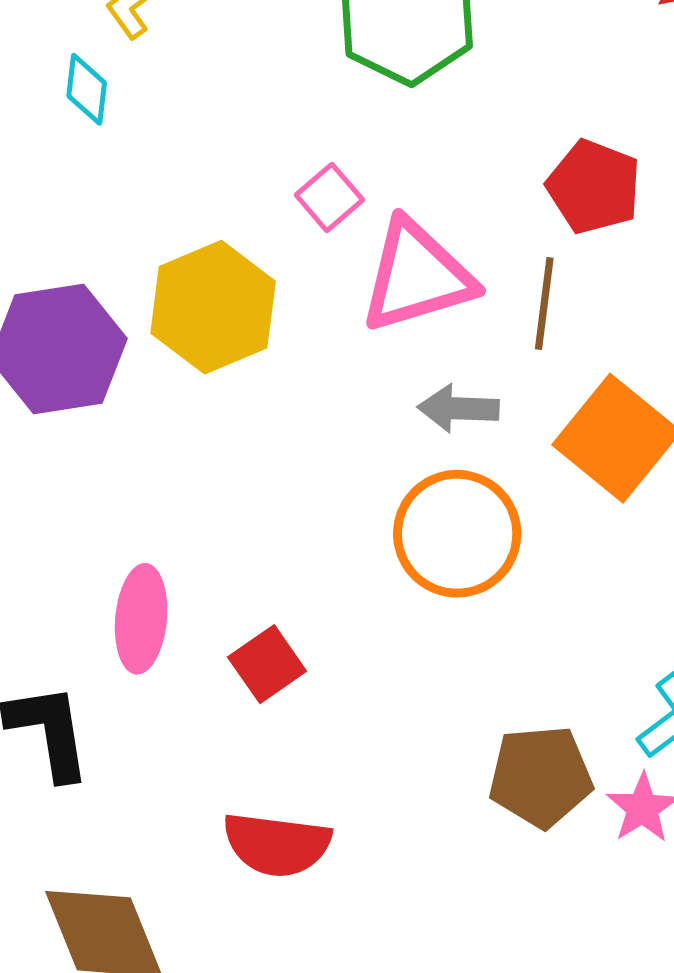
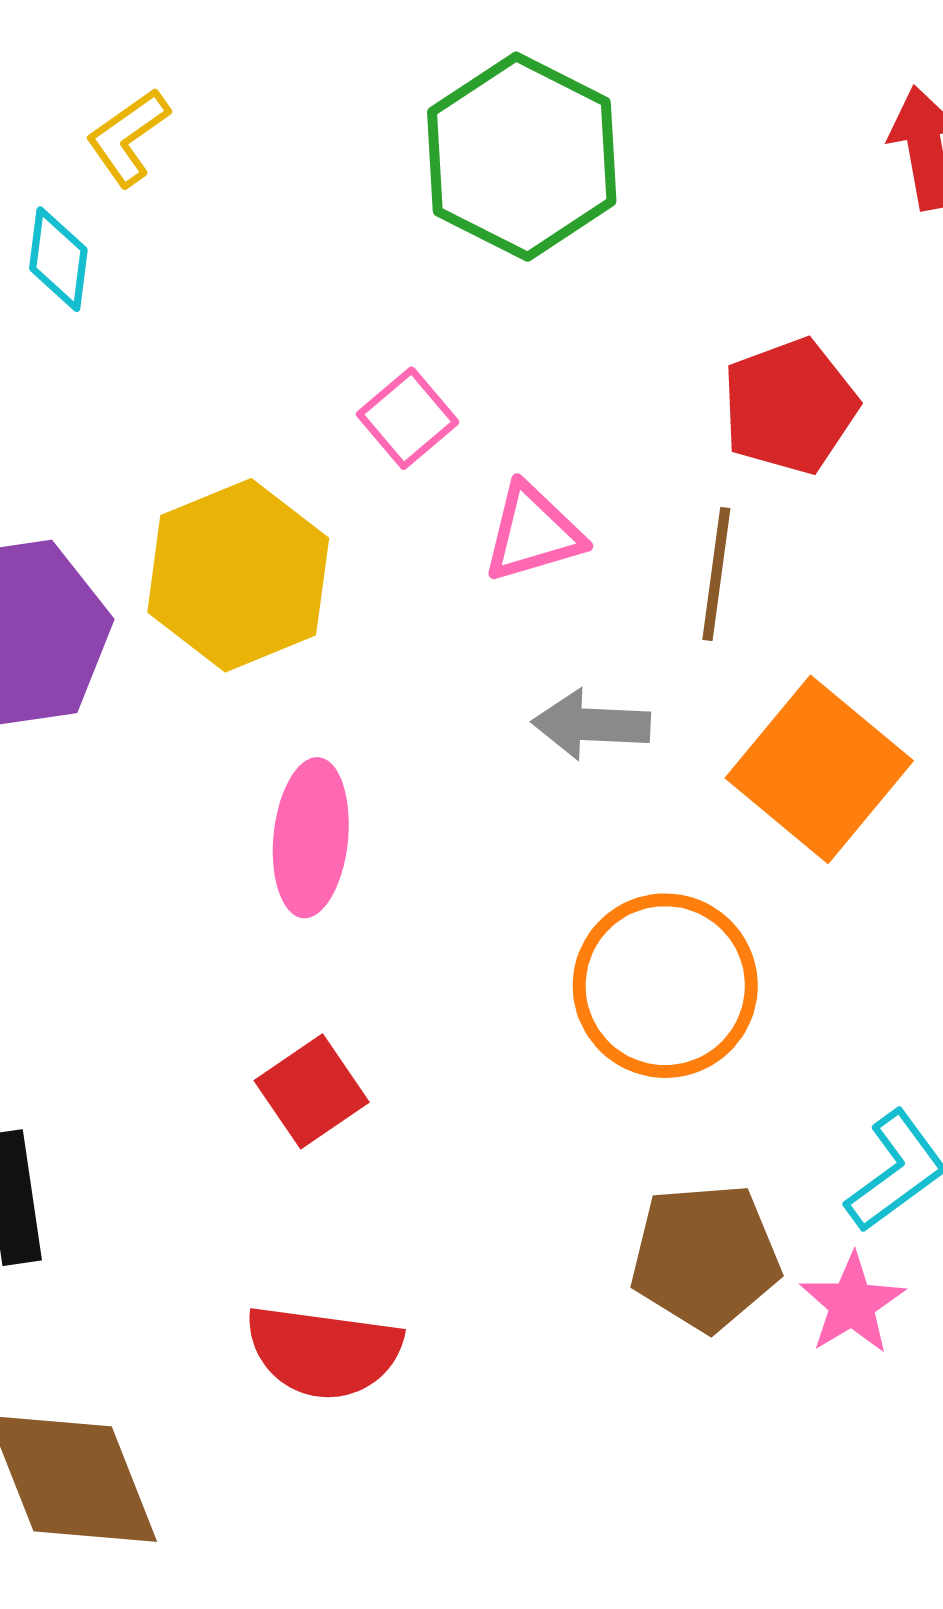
red pentagon: (594, 187) -> (790, 406), turned 30
pink triangle: (417, 276) -> (533, 533), size x0.6
orange circle: (457, 534) -> (665, 986), moved
pink ellipse: (141, 619) -> (311, 838), moved

